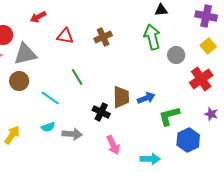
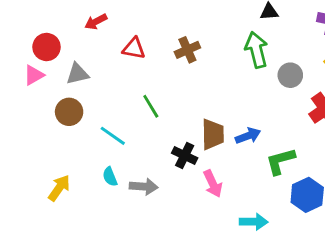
gray triangle: (25, 54) -> (78, 74), size x0.7
cyan semicircle: (48, 127) -> (110, 177), turned 88
pink arrow: (113, 145) -> (213, 184), moved

